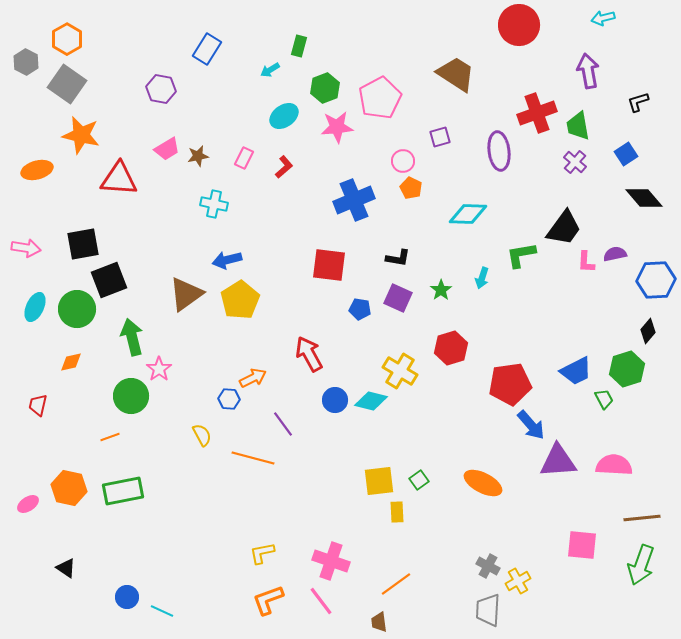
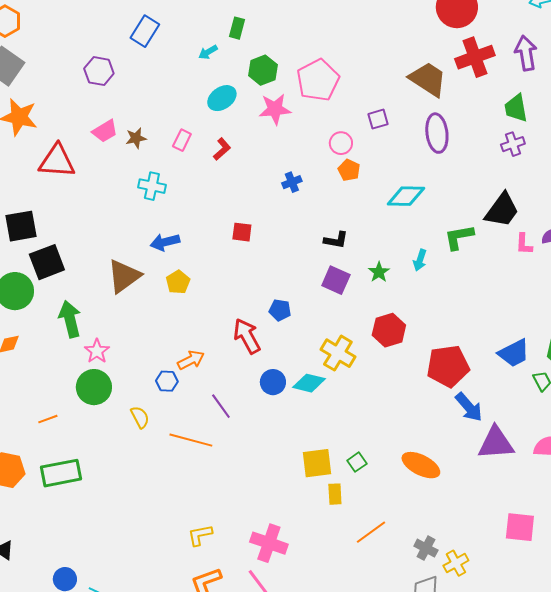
brown trapezoid: (456, 74) -> (428, 79), moved
red cross: (537, 113) -> (475, 57), moved
purple cross: (575, 162) -> (513, 144), turned 30
blue cross: (354, 200) -> (292, 182), size x0.5
red square: (329, 265) -> (242, 232), moved, size x0.6
yellow pentagon: (240, 300) -> (178, 282), size x0.6
blue pentagon: (360, 309) -> (280, 310), moved
green circle: (131, 396) -> (94, 387), moved
orange line: (396, 584) -> (371, 532), moved

